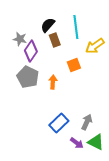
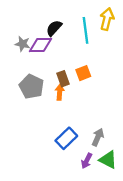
brown rectangle: (55, 40) -> (63, 79), moved
yellow arrow: (95, 46) -> (107, 19), moved, turned 138
purple diamond: (31, 51) -> (40, 45), moved, turned 55
purple arrow: (77, 143) -> (87, 161), turned 80

